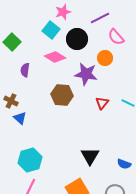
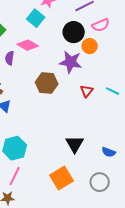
pink semicircle: (116, 37) -> (101, 25), turned -72
black circle: (77, 39) -> (74, 32), moved
pink diamond: (55, 57) -> (28, 45), moved

